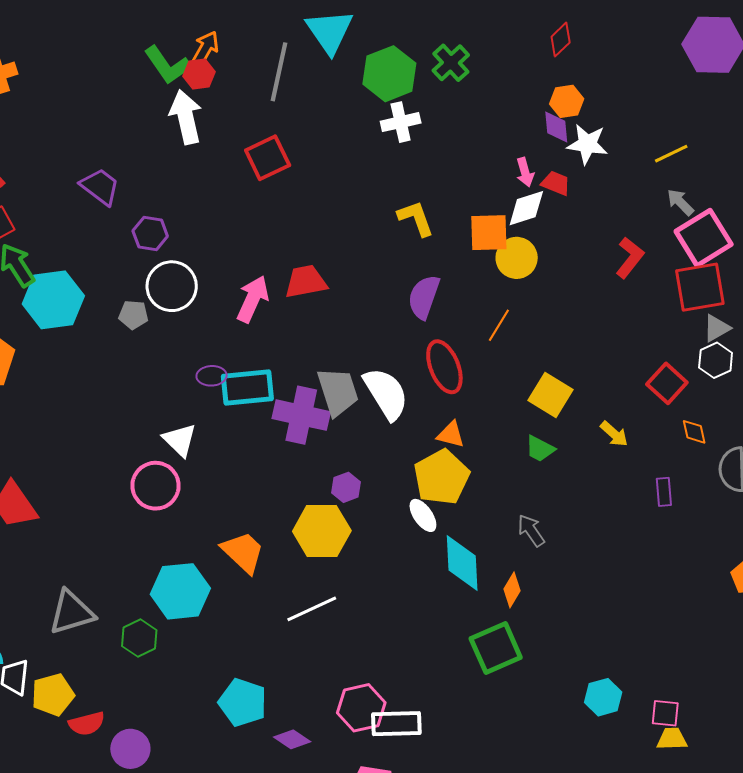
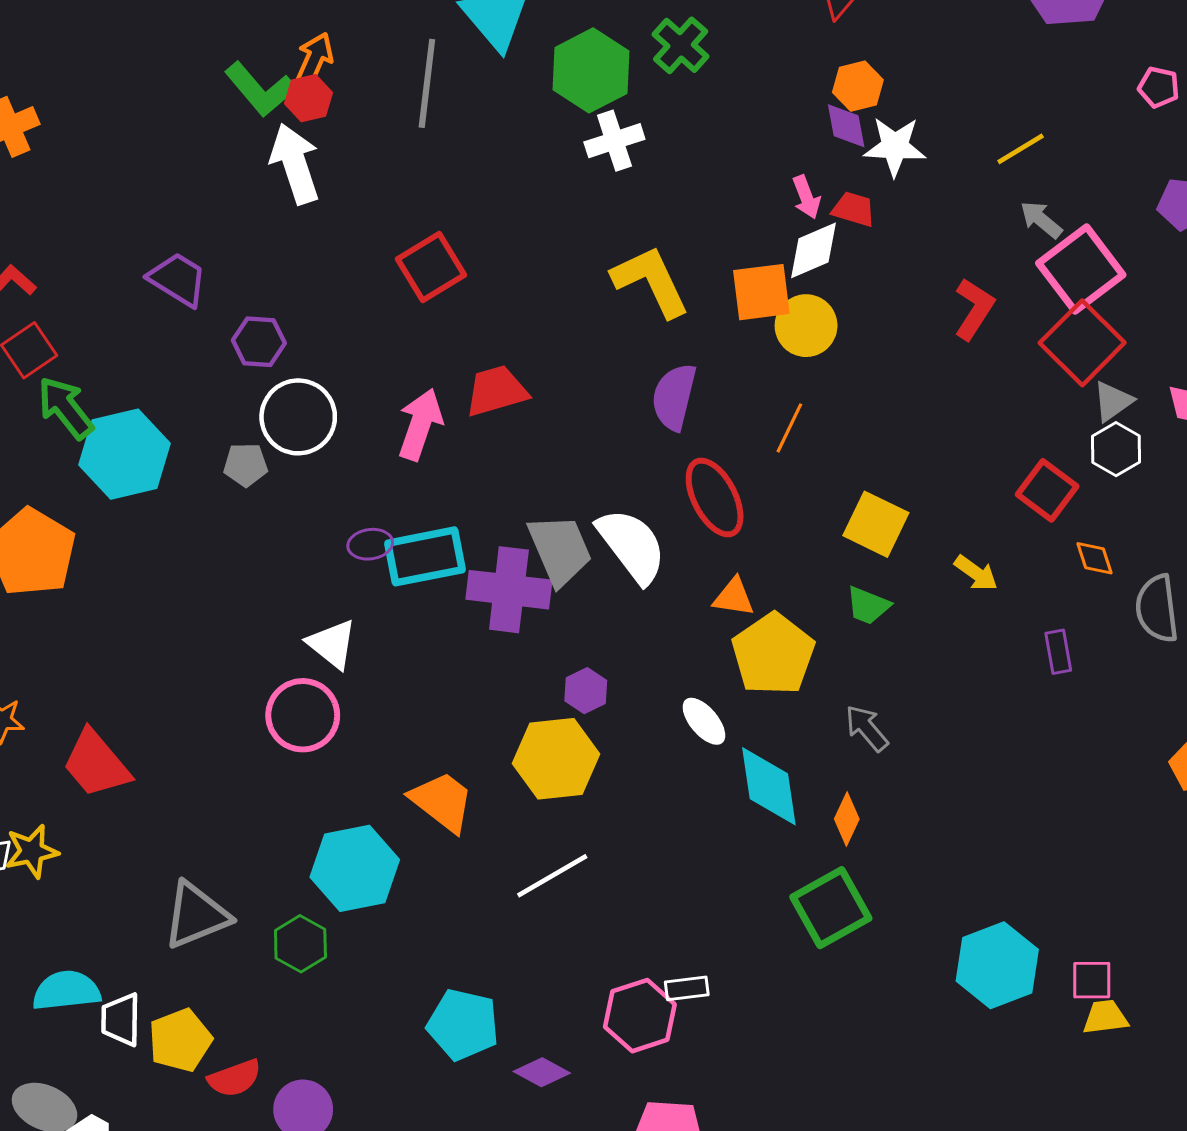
red square: (268, 158) -> (431, 267), moved
yellow L-shape: (416, 218) -> (651, 281), size x1.4
red square: (700, 287) -> (1082, 343), turned -30
yellow pentagon: (442, 477) -> (773, 654), moved
cyan hexagon: (603, 697) -> (997, 965), size x1.5
white rectangle: (396, 724) -> (687, 988), moved, size x0.6

